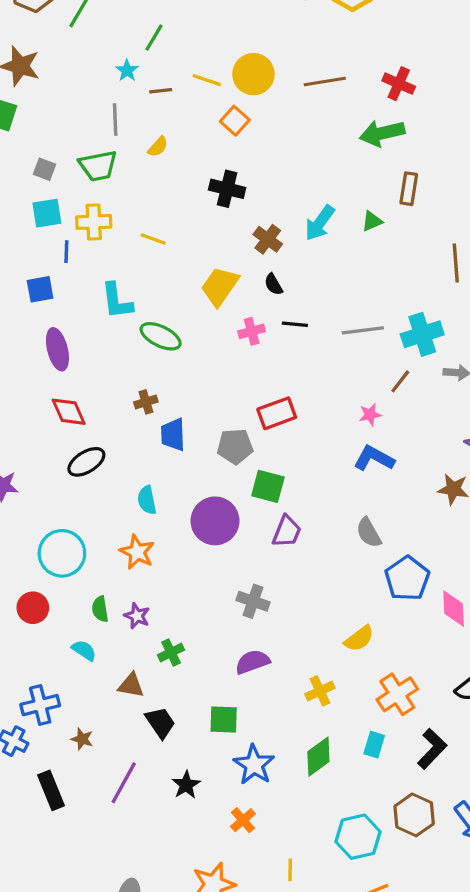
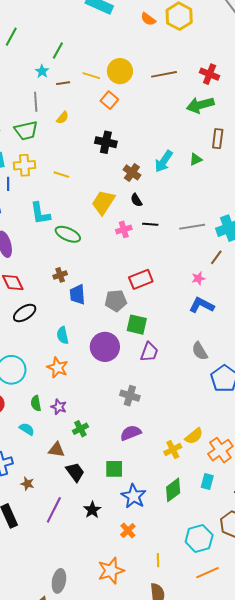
yellow semicircle: (359, 639) -> (194, 436), moved

